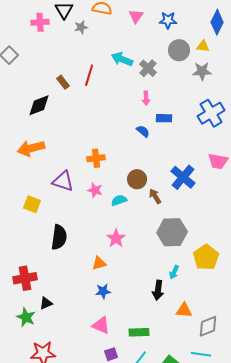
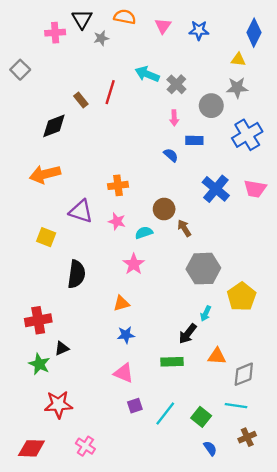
gray circle: (179, 50) -> (211, 106), moved
blue cross: (183, 177) -> (216, 189), moved
pink star: (116, 238) -> (134, 264), moved
black arrow: (158, 290) -> (188, 334), turned 30
green rectangle: (139, 332) -> (172, 362), moved

